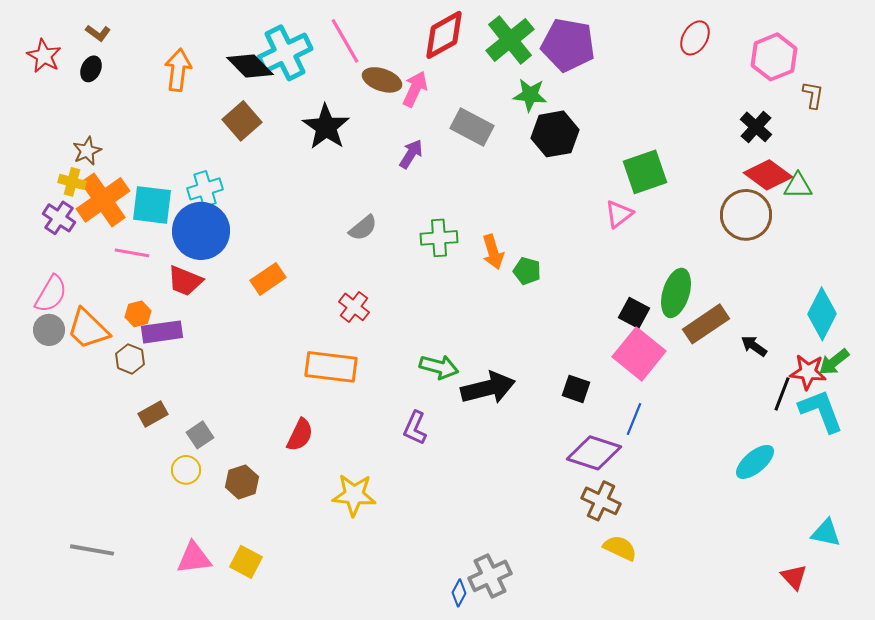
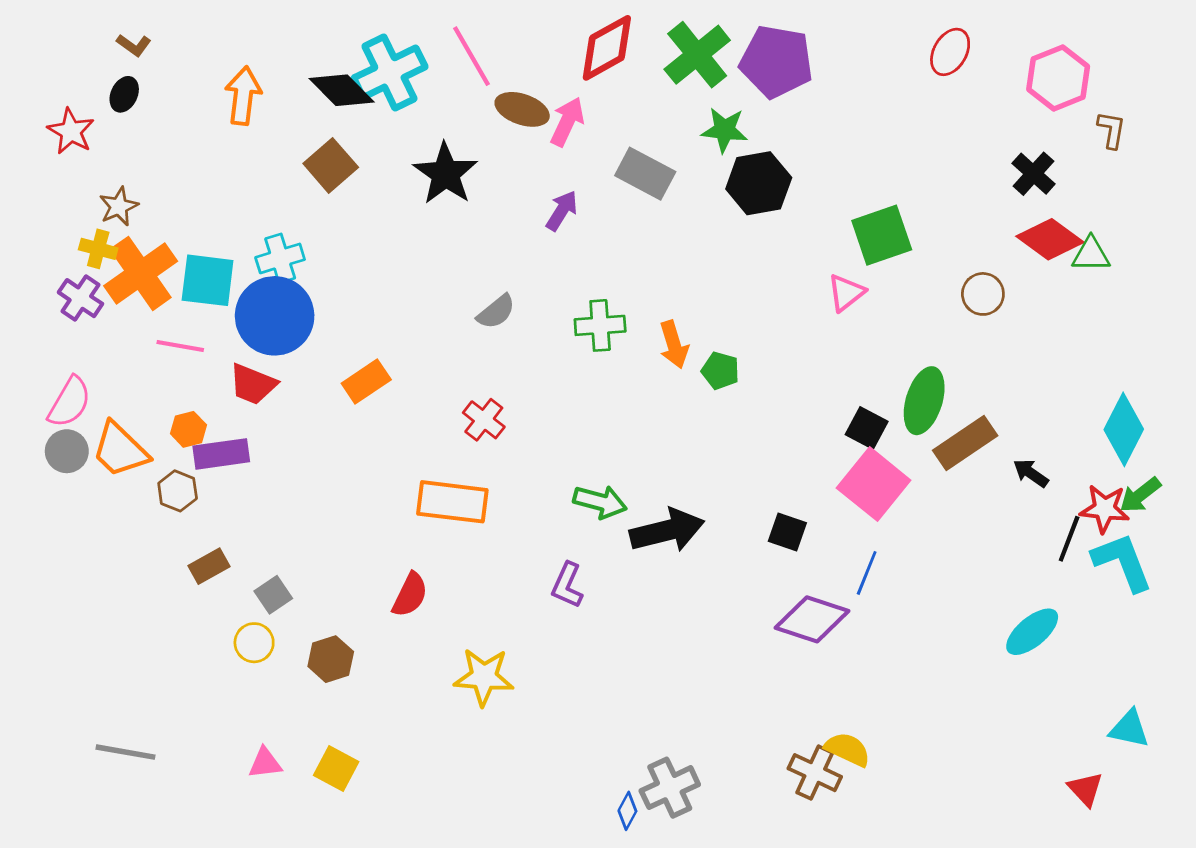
red star: (44, 56) -> (71, 131), moved
brown circle: (746, 215) -> (983, 294), moved, size x0.6
brown cross: (601, 501) -> (815, 773), moved
pink triangle: (194, 558) -> (265, 763), size x0.7

